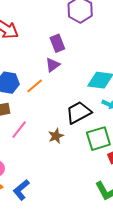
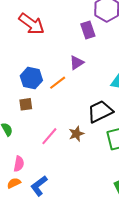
purple rectangle: (57, 43) -> (88, 30), moved
pink line: (19, 130) -> (49, 136), moved

